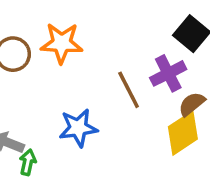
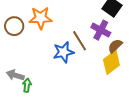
purple cross: (168, 73) -> (101, 30), turned -30
blue star: (78, 128) -> (63, 52), moved

